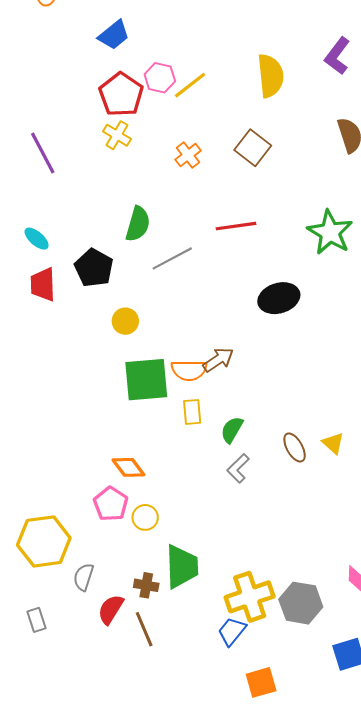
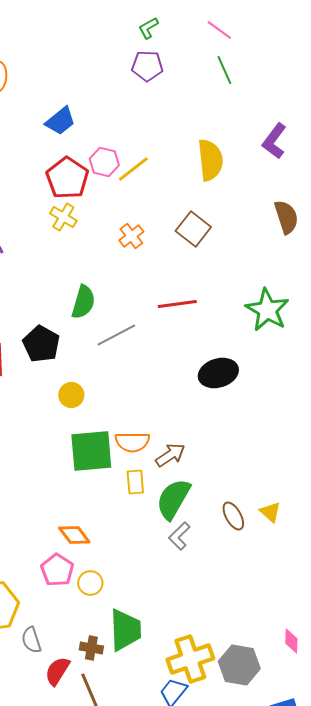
brown arrow: (218, 360) -> (170, 455), moved
green semicircle: (232, 430) -> (173, 499), size x1.6
gray semicircle: (84, 577) -> (31, 640), turned -36

